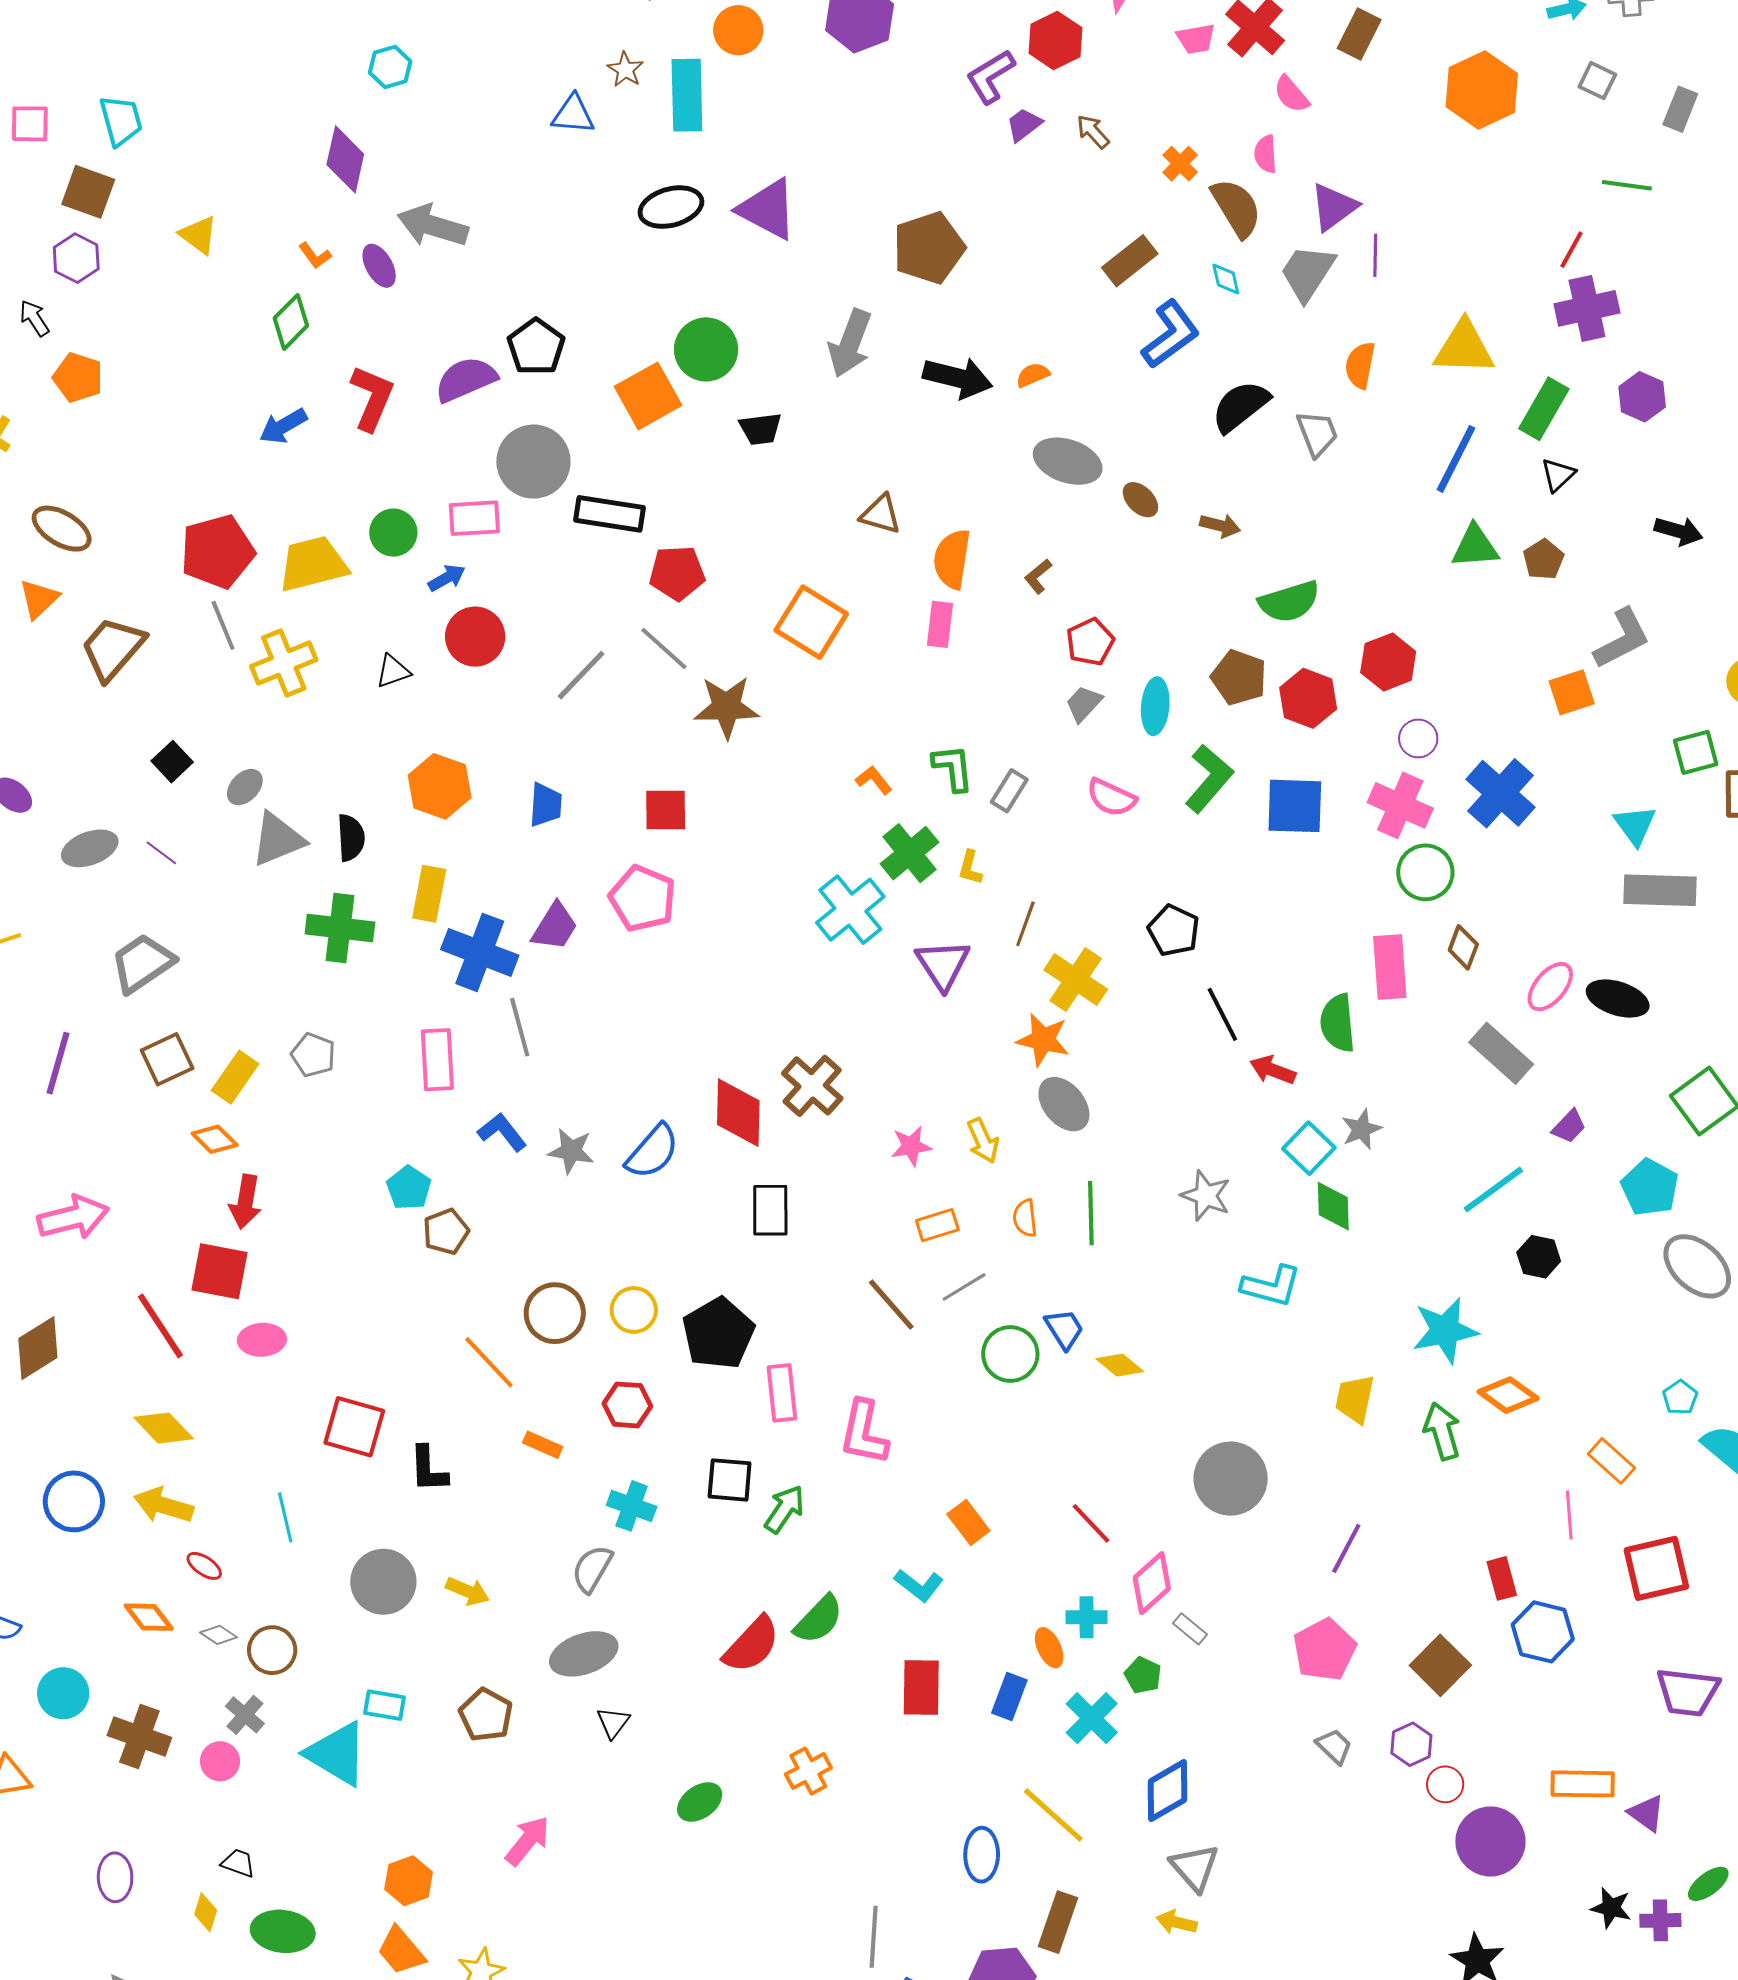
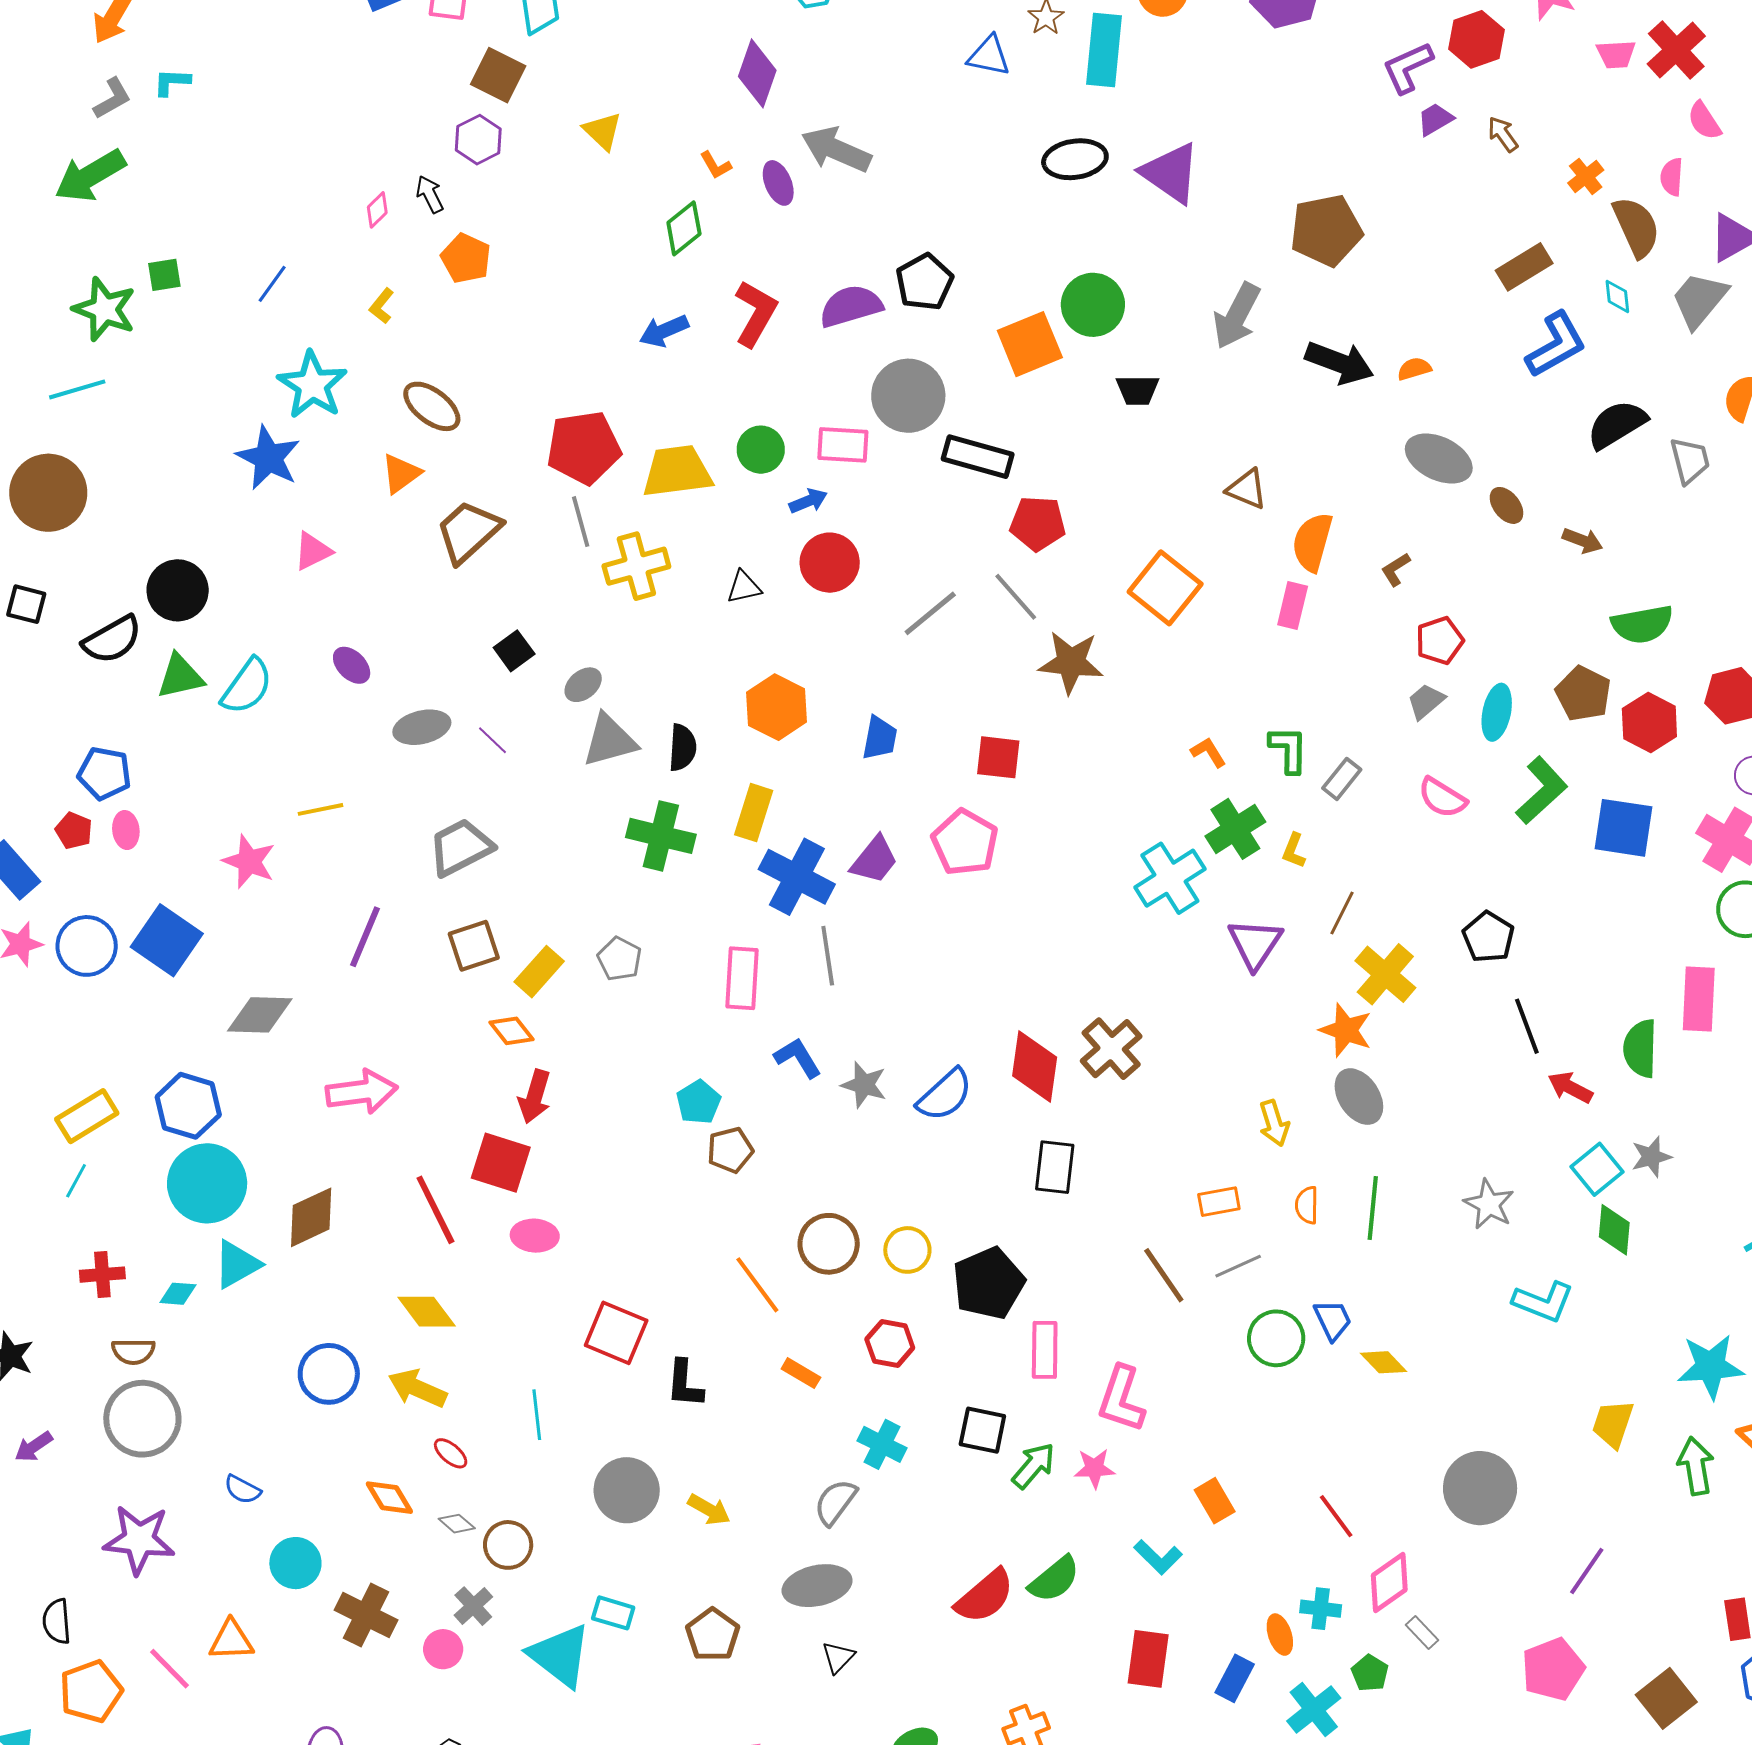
pink star: (911, 1146) -> (1094, 1468), moved

